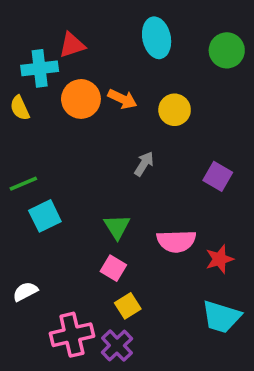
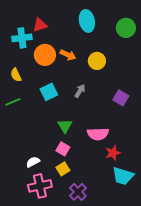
yellow semicircle: (20, 108) -> (16, 75), moved
cyan square: (45, 216) -> (49, 92), moved
red star: (220, 259) -> (113, 153), moved
white semicircle: (25, 292) -> (33, 162), moved
yellow square: (128, 306) -> (63, 169), moved
purple cross: (117, 346) -> (78, 192), moved

